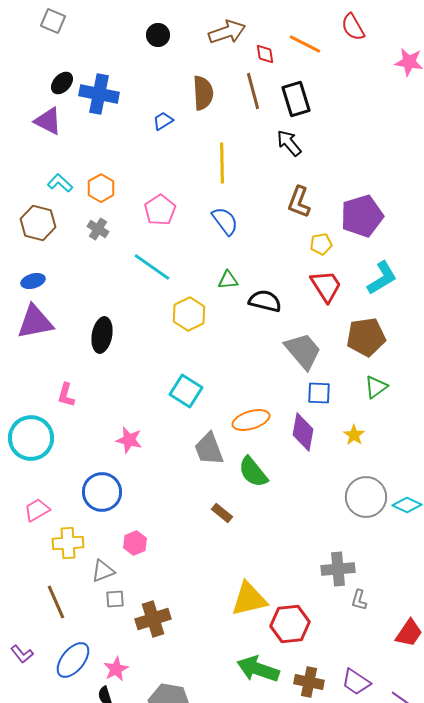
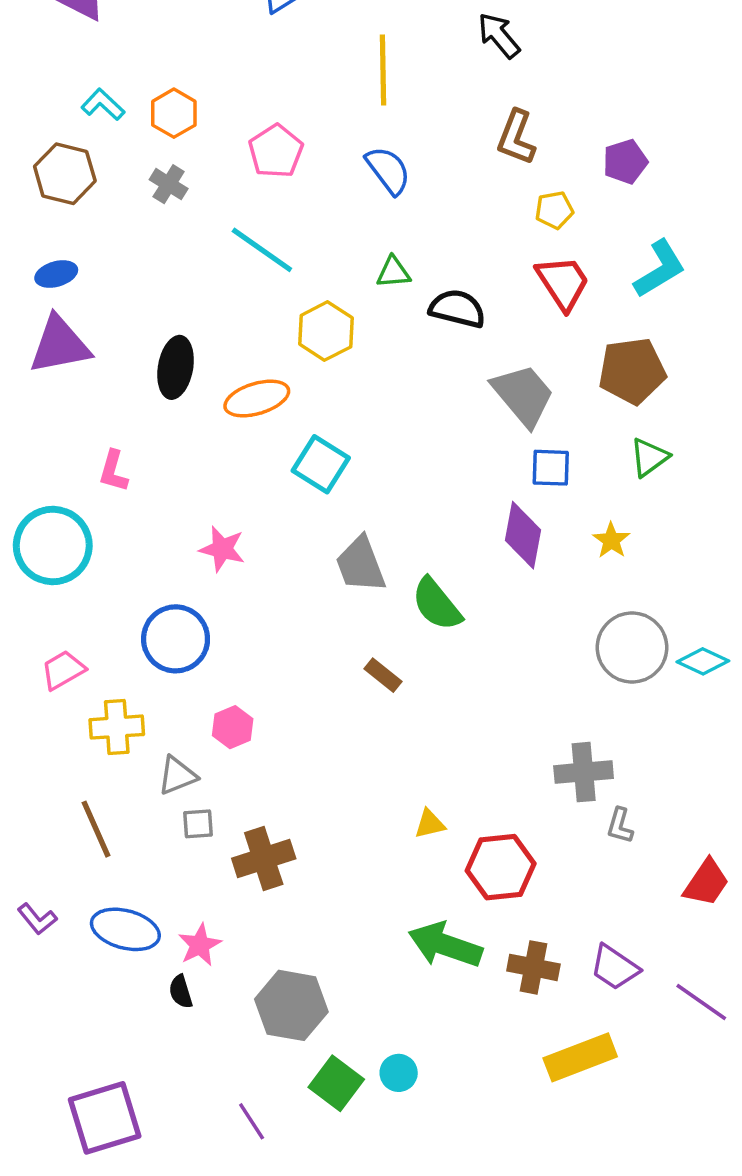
purple pentagon: (362, 216) -> (625, 162), size x0.6
orange ellipse: (251, 420) -> (257, 399), moved
yellow triangle: (249, 599) -> (430, 824), size x0.5
blue ellipse: (73, 660) -> (125, 929), turned 66

